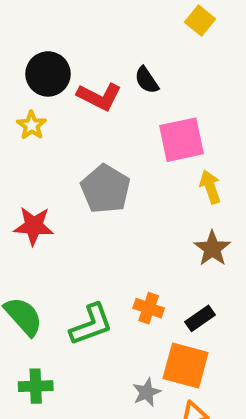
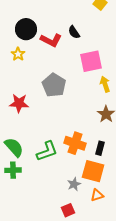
orange cross: (149, 308) -> (75, 143), size x1.5
black rectangle: (200, 318) -> (100, 148), turned -40
green cross: (36, 386) -> (13, 170), moved

